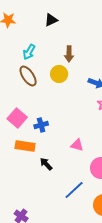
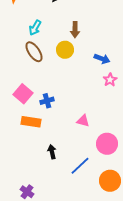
black arrow: (46, 164) -> (52, 152), moved, turned 32

